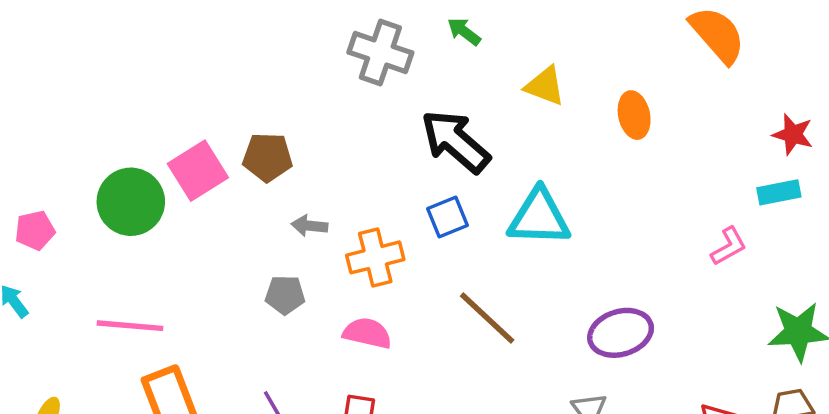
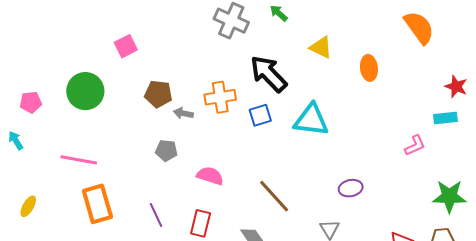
brown pentagon: (267, 157) -> (158, 94), moved
pink square: (198, 171) -> (126, 46), moved, size x0.7
orange cross: (375, 257) -> (220, 97), moved
brown line: (487, 318) -> (274, 196), moved
purple ellipse: (621, 333) -> (351, 188), size x0.7

